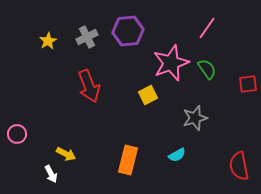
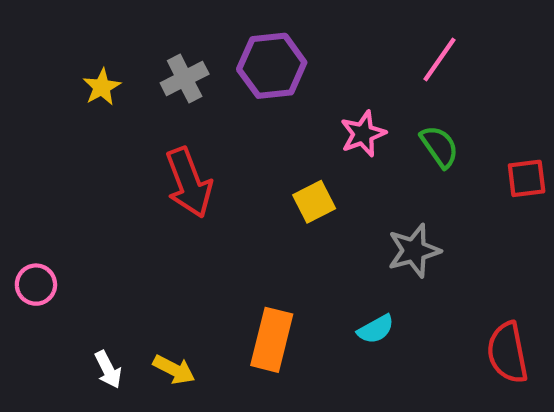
pink star: (171, 63) -> (363, 134), size x0.6
yellow arrow: (66, 154) -> (174, 370), moved

